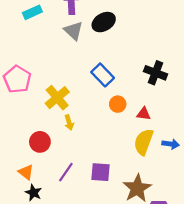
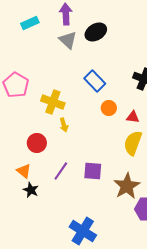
yellow cross: (57, 98) -> (53, 102), turned -30

